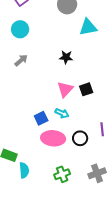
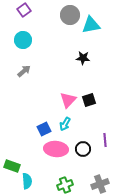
cyan triangle: (88, 27) -> (91, 25), moved
black star: (66, 57) -> (83, 58), moved
cyan arrow: (62, 113) -> (65, 124), turned 96

